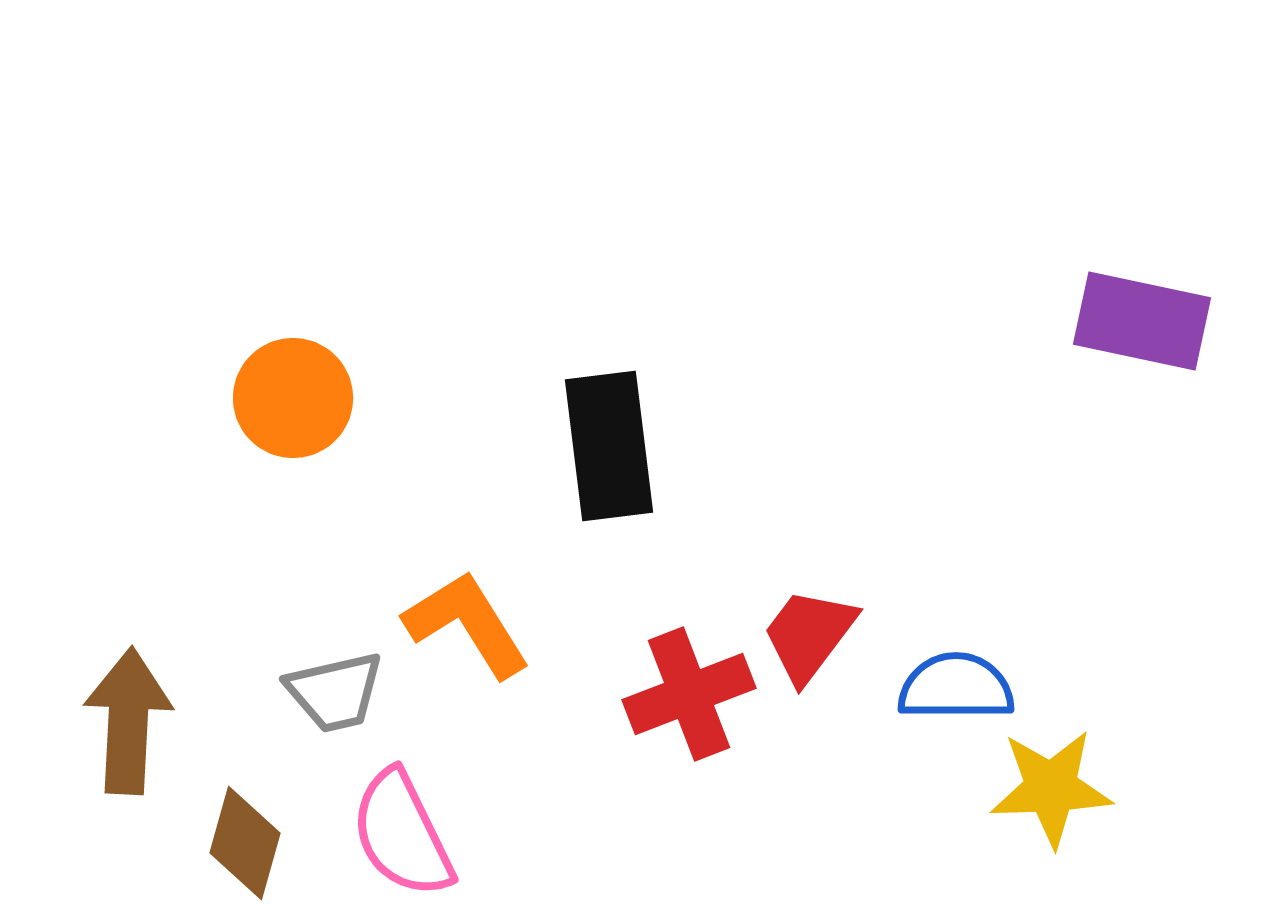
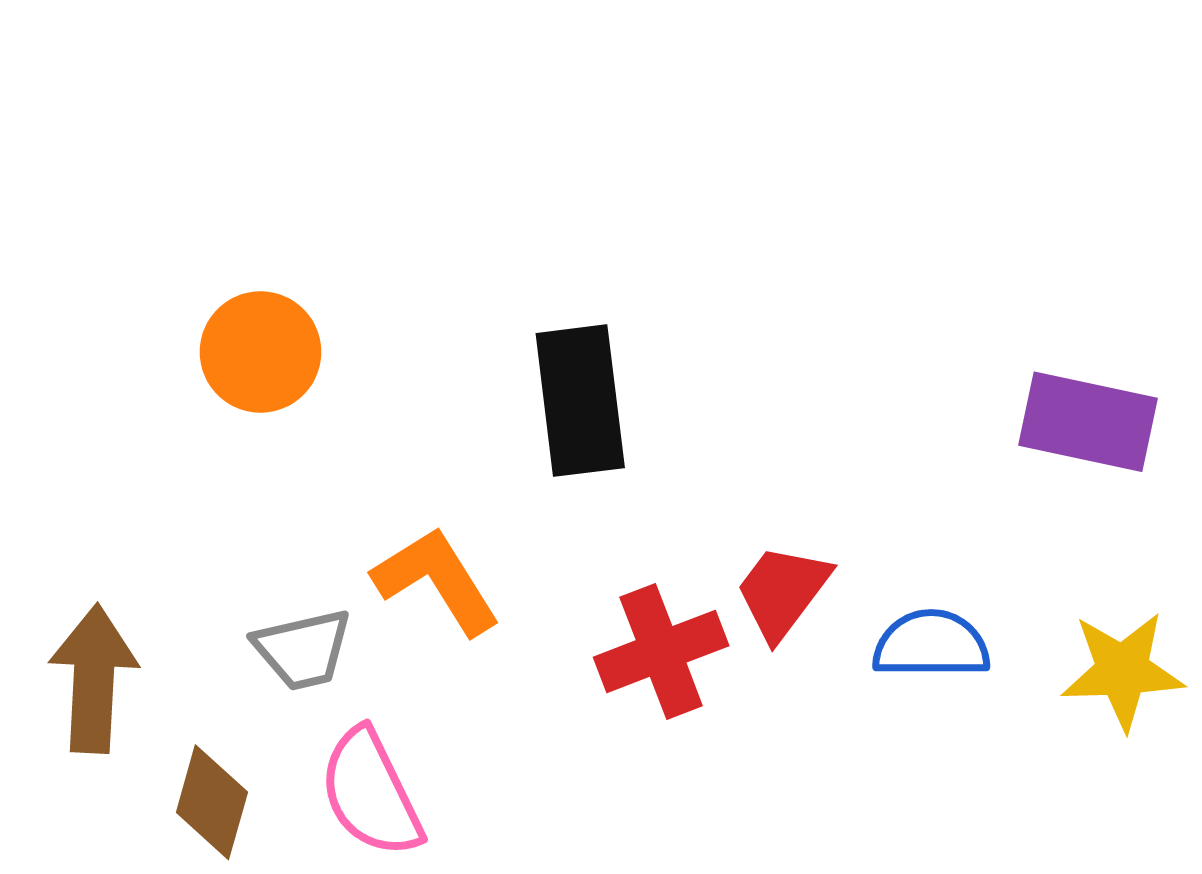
purple rectangle: (1142, 321) -> (1088, 422), moved
yellow star: (1051, 788) -> (1122, 671), moved

